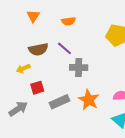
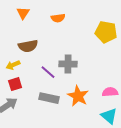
purple line: (64, 48) -> (48, 72), moved
red square: (37, 88) -> (15, 84), moved
gray rectangle: (59, 102) -> (49, 98), turned 36

